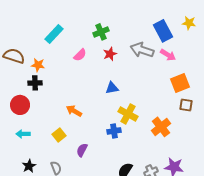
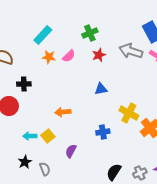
orange star: (38, 65) -> (49, 57), moved
orange arrow: (74, 111) -> (63, 112), turned -35
yellow cross: (128, 114) -> (129, 113), moved
cyan arrow: (23, 134) -> (30, 136), moved
black star: (29, 166) -> (25, 162), moved

